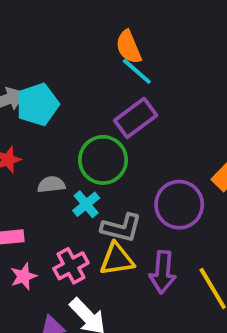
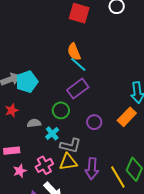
green circle: (103, 160) -> (61, 110), size x0.7
purple circle: (179, 205) -> (94, 122), moved, size x0.6

